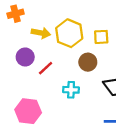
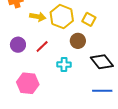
yellow square: (101, 37) -> (89, 19), turned 32
purple circle: (25, 57) -> (18, 45), moved

